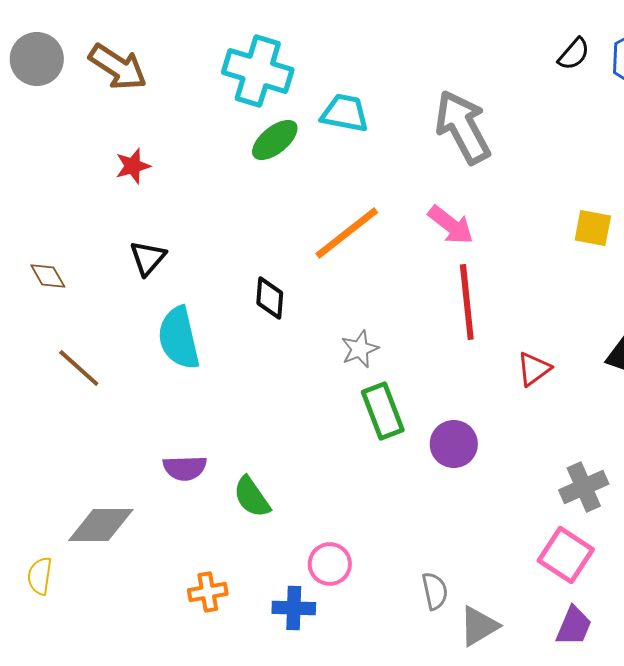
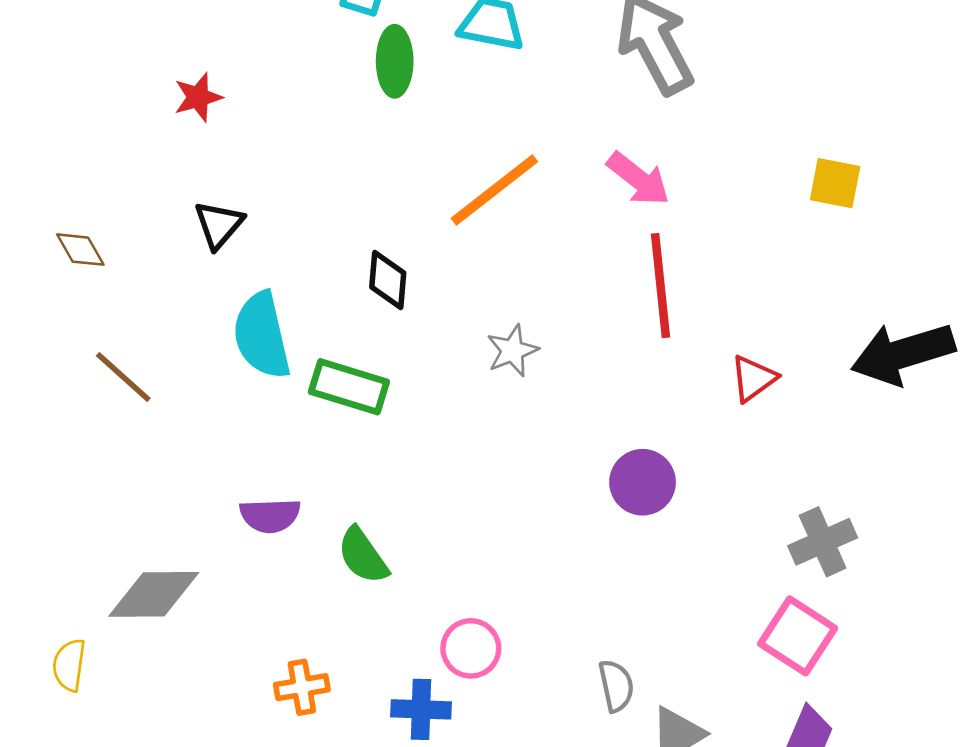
green ellipse: (275, 140) -> (395, 61), turned -51
green rectangle: (383, 411) -> (349, 387), moved, turned -52

